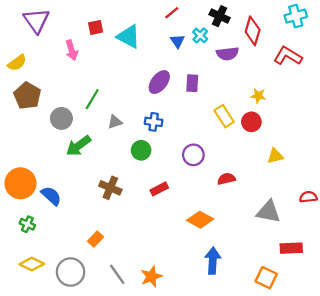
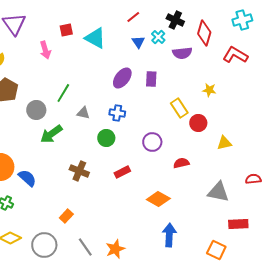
gray triangle: (115, 122) -> (83, 113), turned 32
red circle: (251, 122) -> (198, 123), moved

